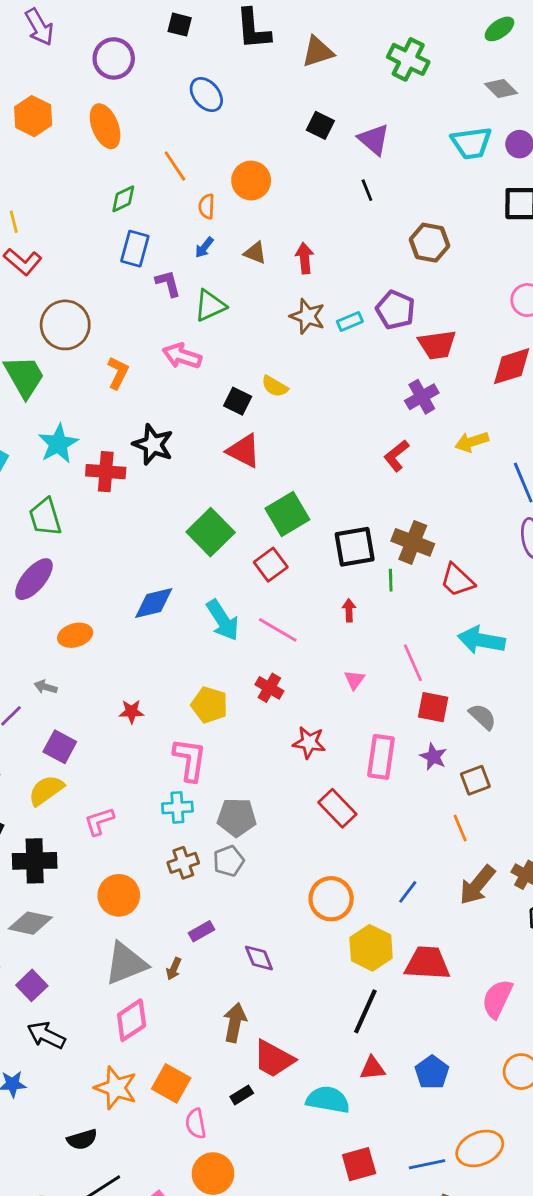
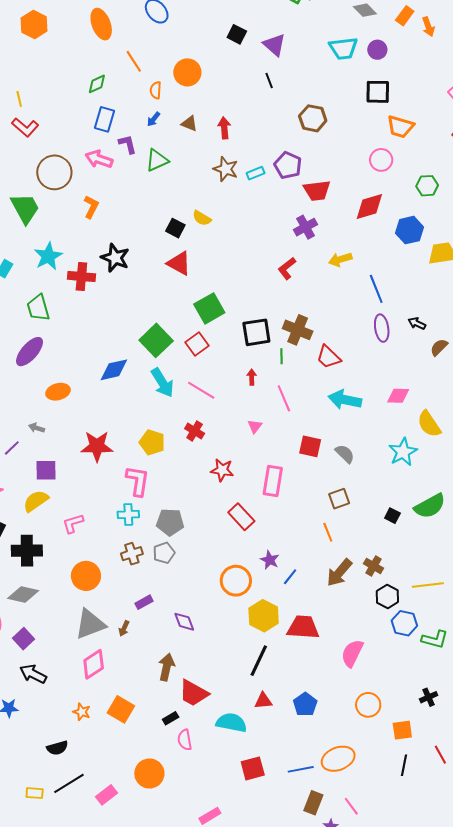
orange ellipse: (105, 126) -> (101, 24), moved
pink arrow: (182, 356) -> (99, 159), moved
green square: (211, 532) -> (156, 340), moved
pink line: (413, 663) -> (284, 398), moved
red star: (131, 712) -> (97, 446), size x1.8
purple square: (60, 747) -> (46, 470), turned -30
purple star: (433, 757) -> (270, 560), moved
orange star: (116, 1088) -> (82, 712), size x0.6
pink semicircle: (196, 1124) -> (185, 740), moved

